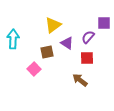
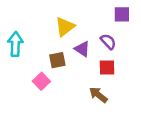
purple square: (104, 23) -> (122, 14), moved
purple semicircle: (88, 37) -> (108, 42), turned 96

